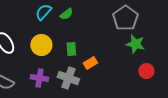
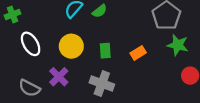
orange rectangle: (90, 63) -> (138, 53), moved
purple cross: (39, 78) -> (59, 77), moved, turned 36

